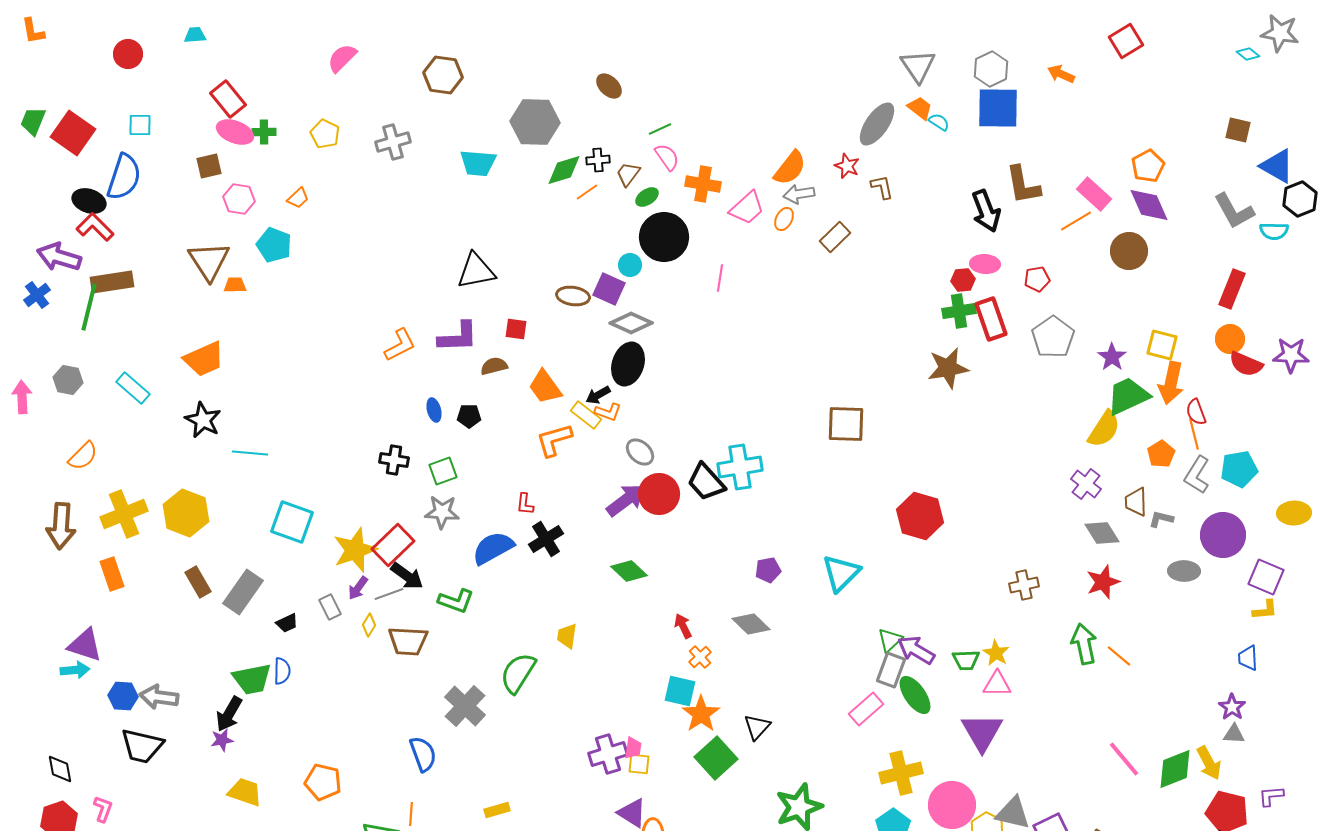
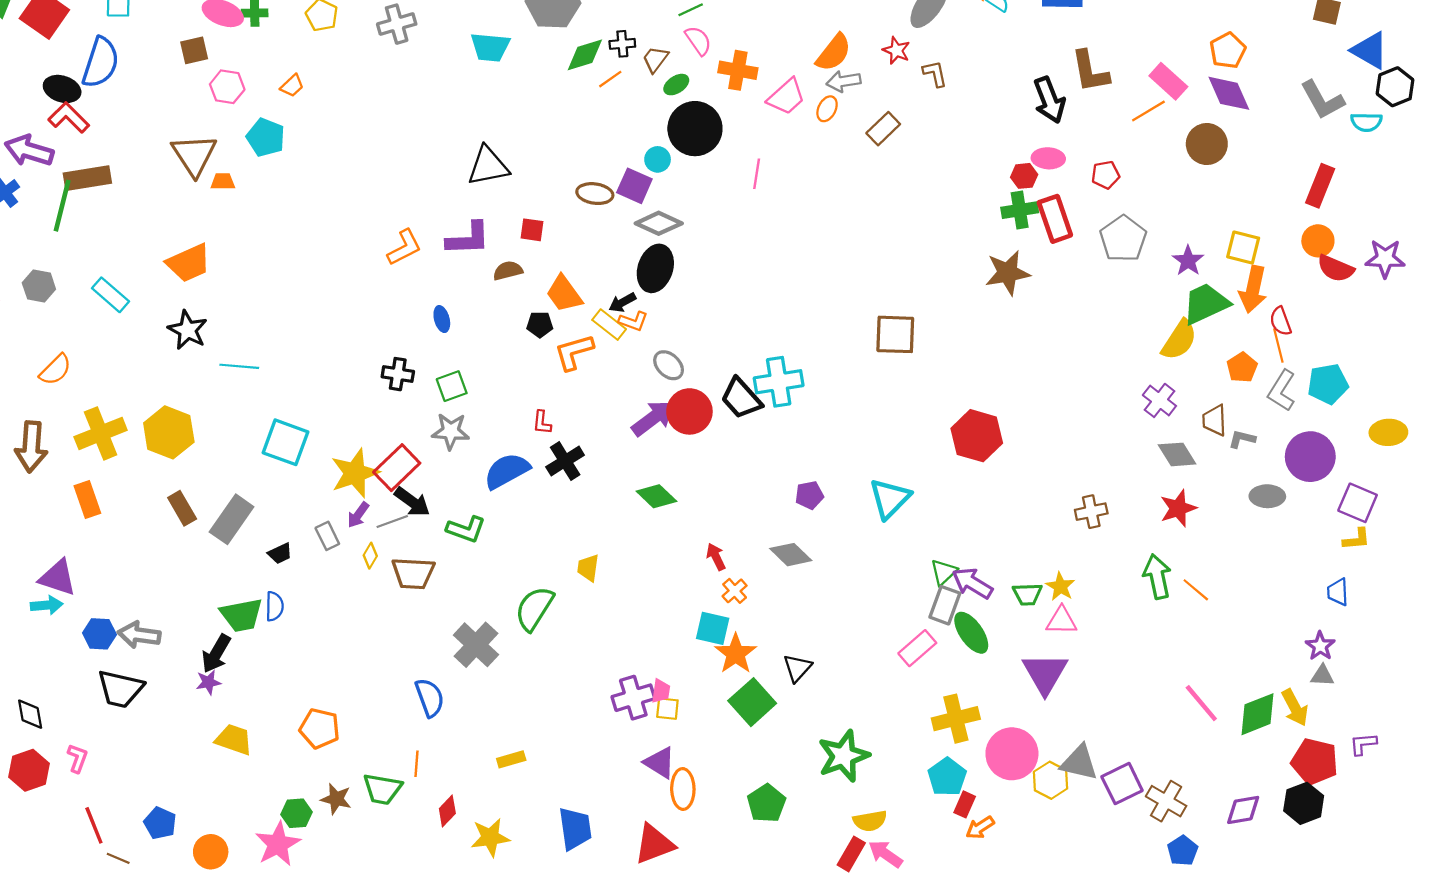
black pentagon: (469, 416) -> (540, 325), moved

